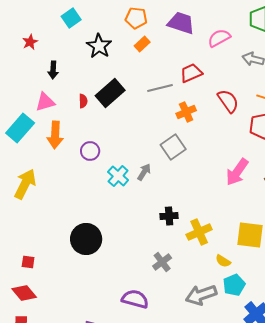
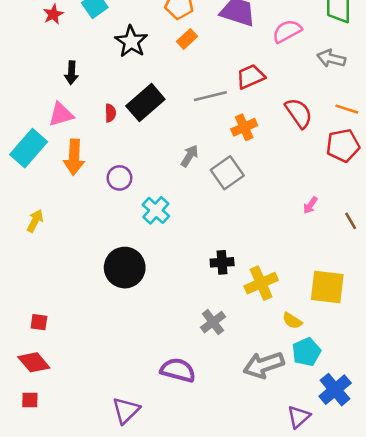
red star: (30, 42) -> (53, 14), moved
gray arrow: (144, 172) -> (190, 156), moved
pink arrow: (237, 172) -> (310, 205), size x0.5
yellow arrow: (25, 184) -> (35, 221), size x0.6
black circle: (86, 239) -> (125, 268), moved

